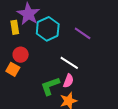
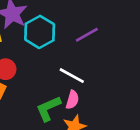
purple line: (83, 33) -> (87, 35), turned -60

